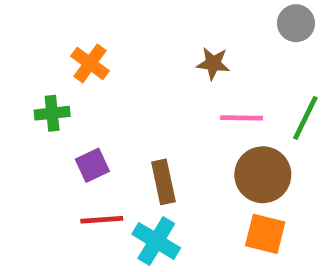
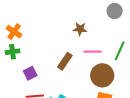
orange cross: (90, 63) -> (14, 32), moved
brown rectangle: (163, 182) -> (65, 61), moved, turned 48

